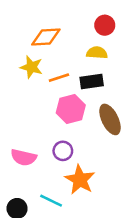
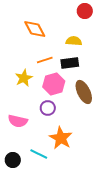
red circle: (105, 25) -> (85, 11), moved
orange diamond: (46, 37) -> (35, 29), turned 65
yellow star: (31, 67) -> (24, 78), moved, turned 30
purple circle: (63, 151) -> (48, 108), moved

